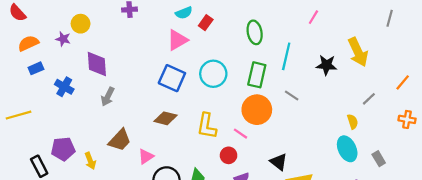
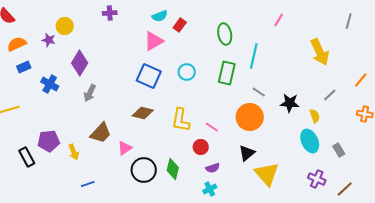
purple diamond: (97, 64) -> (80, 63), turned 35
black star: (326, 65) -> (290, 103), moved
cyan circle: (213, 74) -> (187, 72), size x0.7
orange circle: (257, 110) -> (250, 117), moved
black triangle: (279, 162) -> (247, 153), turned 42

